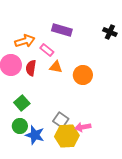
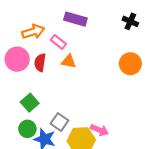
orange circle: (83, 75) -> (130, 64), moved
gray square: (61, 120) -> (59, 122), moved
pink arrow: (83, 127) -> (99, 130), turned -147

